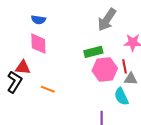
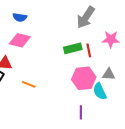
pink diamond: (38, 44) -> (20, 40), turned -75
red line: (124, 66) -> (89, 50), moved
pink hexagon: (105, 69) -> (84, 78), moved

